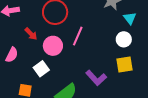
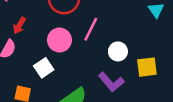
red arrow: (31, 34) -> (19, 25), moved, turned 72
white circle: (124, 39) -> (118, 51), moved

